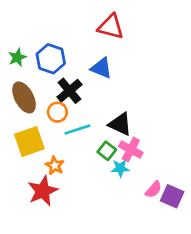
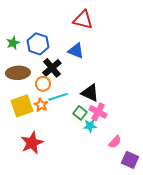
brown ellipse: (24, 97) -> (18, 73), turned -65
orange star: (55, 166) -> (41, 105), moved
purple square: (172, 196) -> (130, 160), moved

